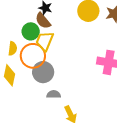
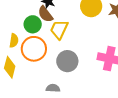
yellow trapezoid: (45, 41) -> (59, 29), moved
gray circle: (43, 72) -> (67, 61), moved

